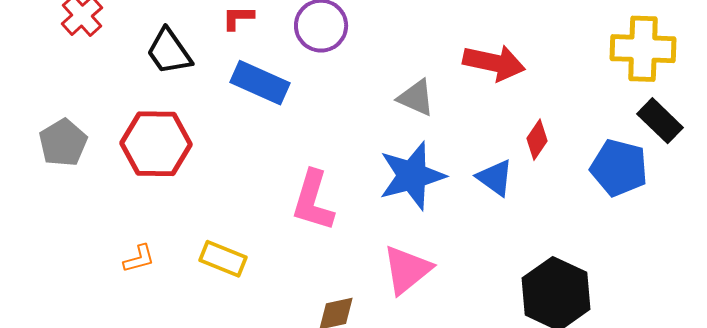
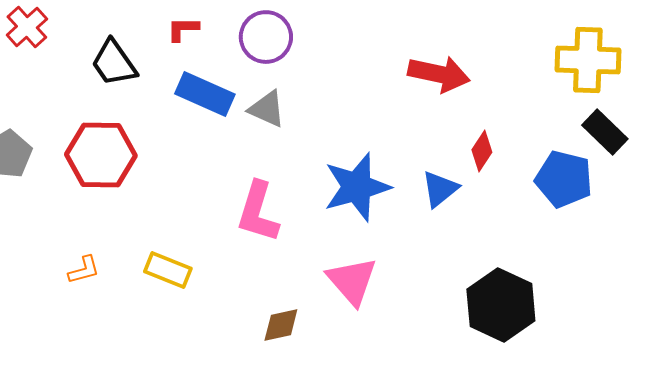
gray triangle: (416, 98) -> (267, 109), moved
blue triangle: (495, 178) -> (440, 189), turned 45
pink triangle: (407, 270) -> (352, 281), turned -32

